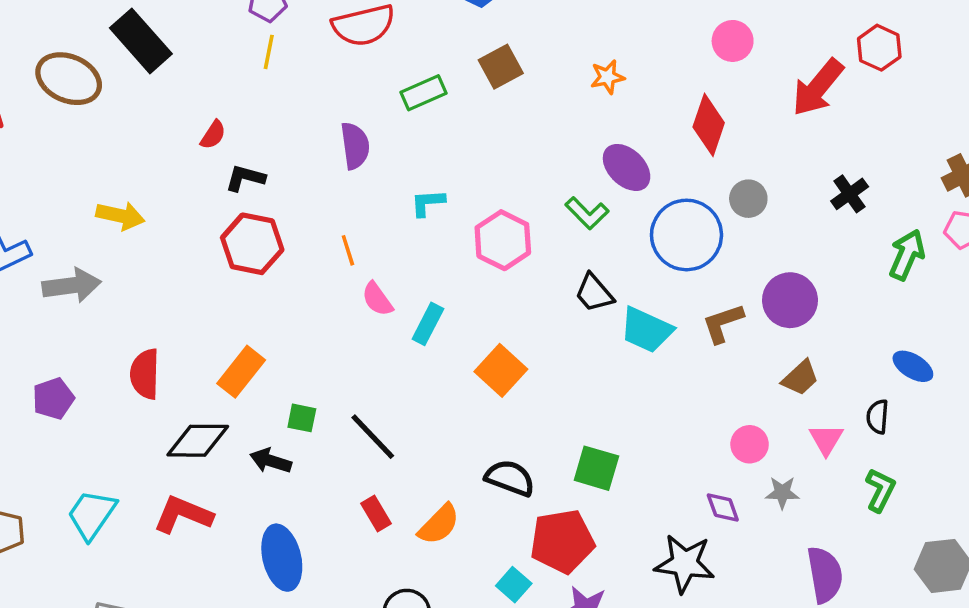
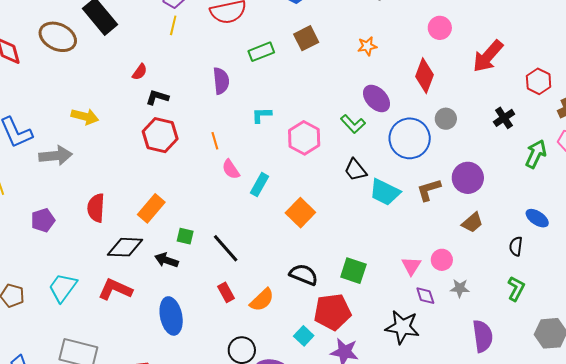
red hexagon: (879, 48) -> (539, 81), moved
pink triangle: (826, 439) -> (411, 266), moved

